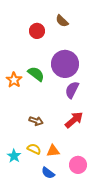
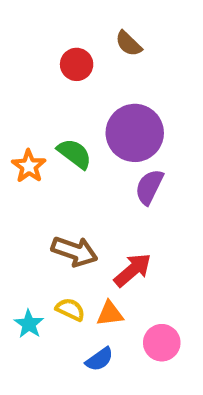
red arrow: (74, 120) -> (133, 270), moved
brown arrow: (36, 121) -> (75, 251), size x1.5
blue semicircle: (48, 173) -> (99, 359), turned -72

